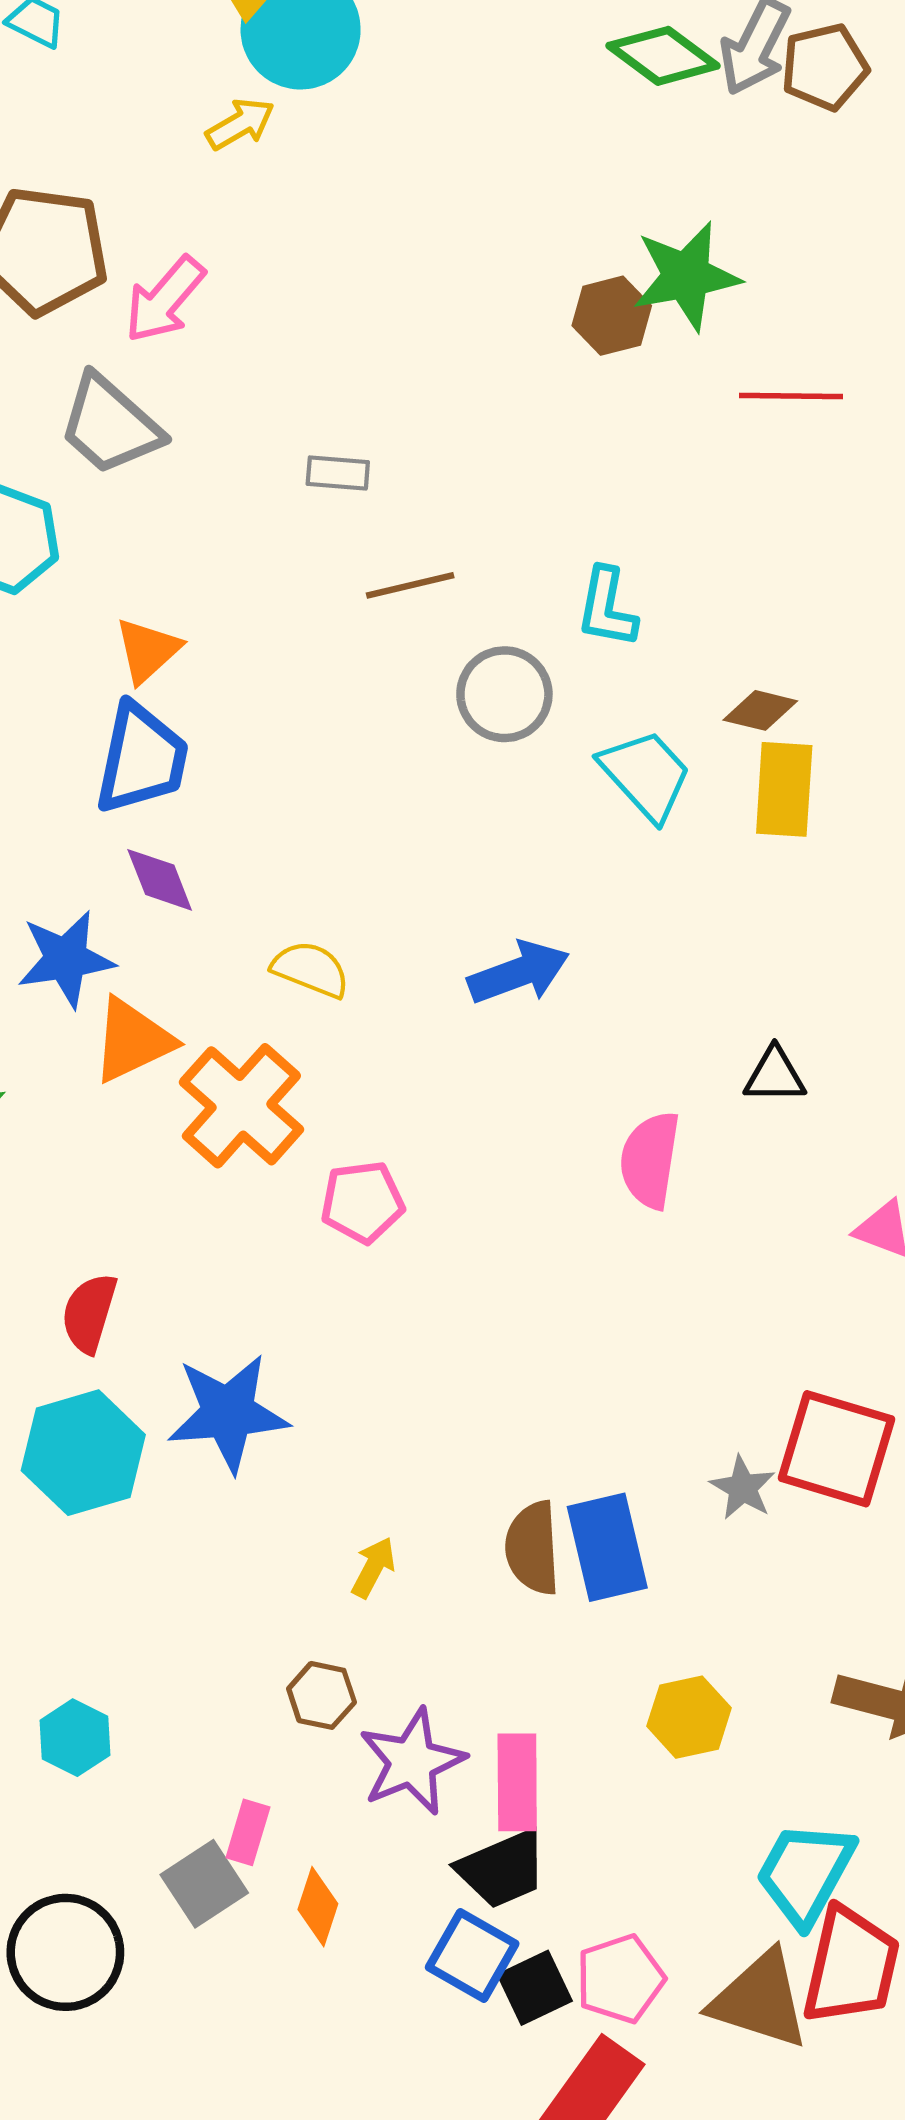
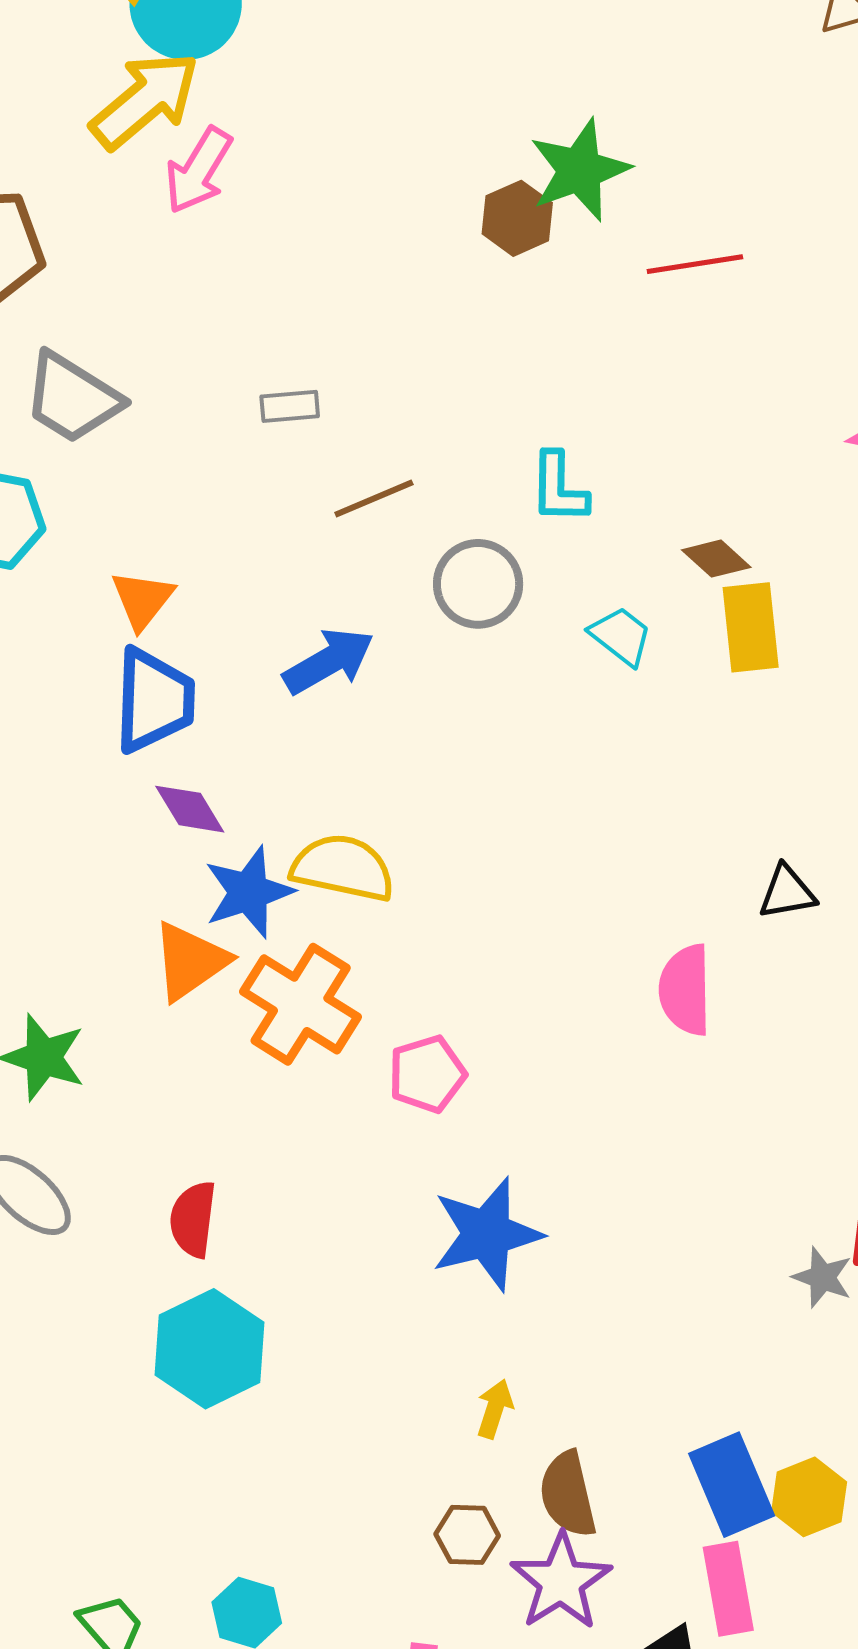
yellow arrow: (240, 124) -> (145, 100), size x1.8
pink arrow: (165, 299) -> (198, 170), moved
brown diamond: (760, 710) -> (716, 559), turned 38
cyan trapezoid: (646, 775) -> (621, 636), size x0.7
blue star: (66, 959) -> (249, 892), moved
yellow semicircle: (311, 969) -> (343, 868), size x1.4
blue arrow: (519, 973) -> (329, 661), moved
blue star: (228, 1413) -> (487, 1234), moved
blue rectangle: (607, 1547) -> (732, 1485), moved
brown semicircle: (533, 1548) -> (568, 1494), moved
pink rectangle: (517, 1782) -> (728, 1589), moved

